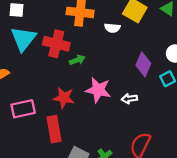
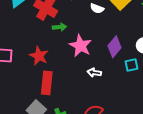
pink star: (98, 90) -> (80, 46), moved
red rectangle: (54, 129) -> (47, 83), moved

